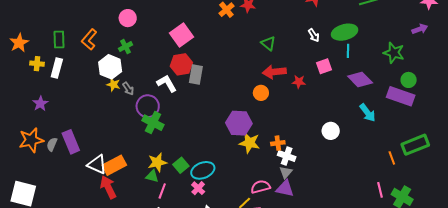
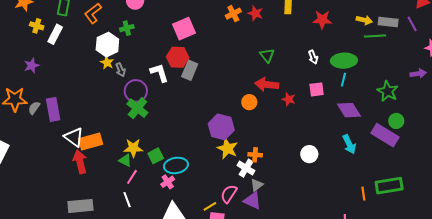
white cross: (287, 156) -> (246, 168), moved
pink semicircle: (261, 187) -> (229, 194), turned -54

